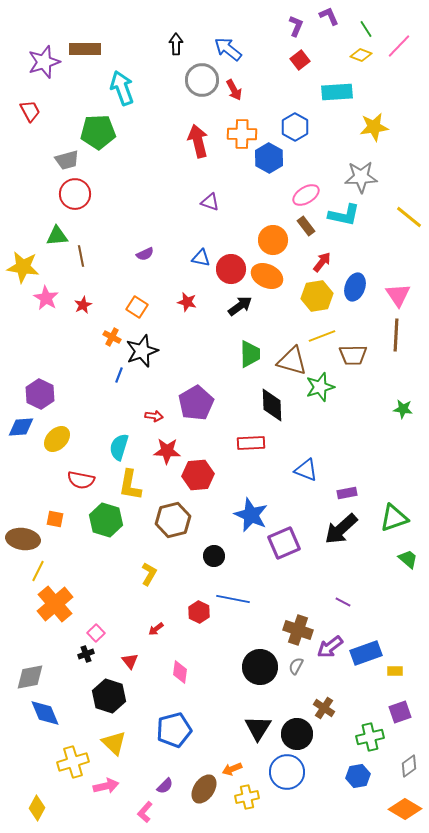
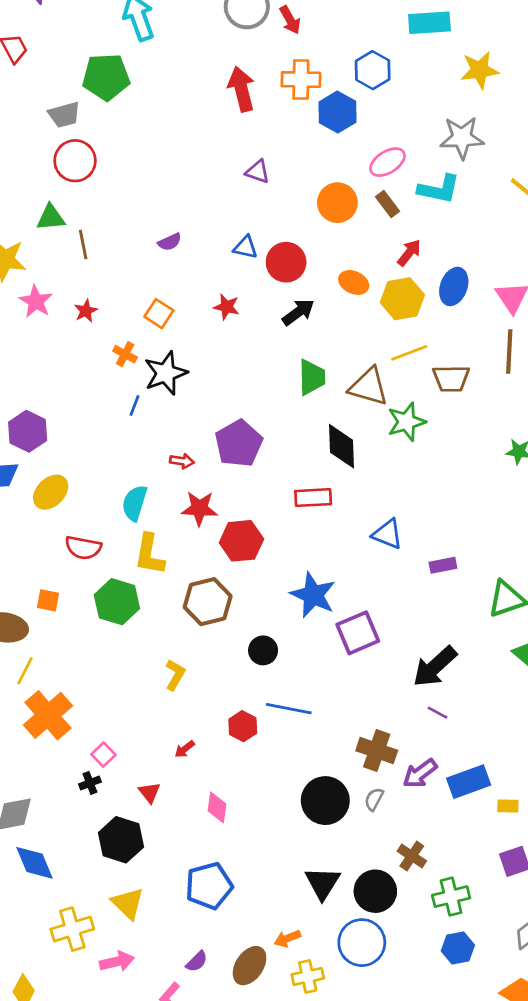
orange circle: (273, 240) -> (337, 203), moved
orange ellipse: (267, 276) -> (354, 282), moved, size x0.7
black arrow: (341, 529) -> (435, 667), moved
green cross: (370, 737) -> (451, 897), moved

